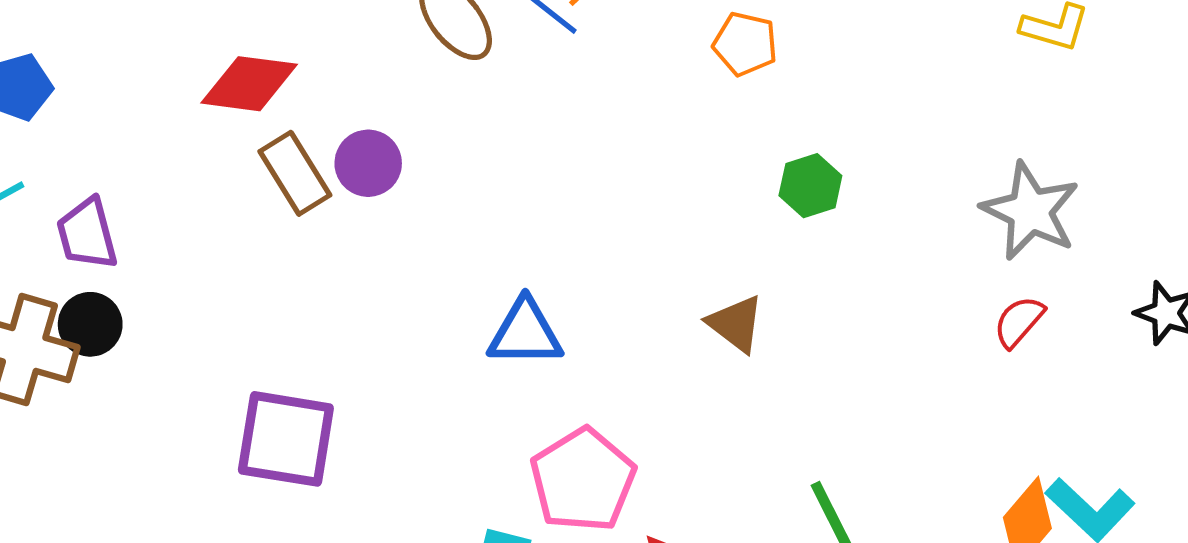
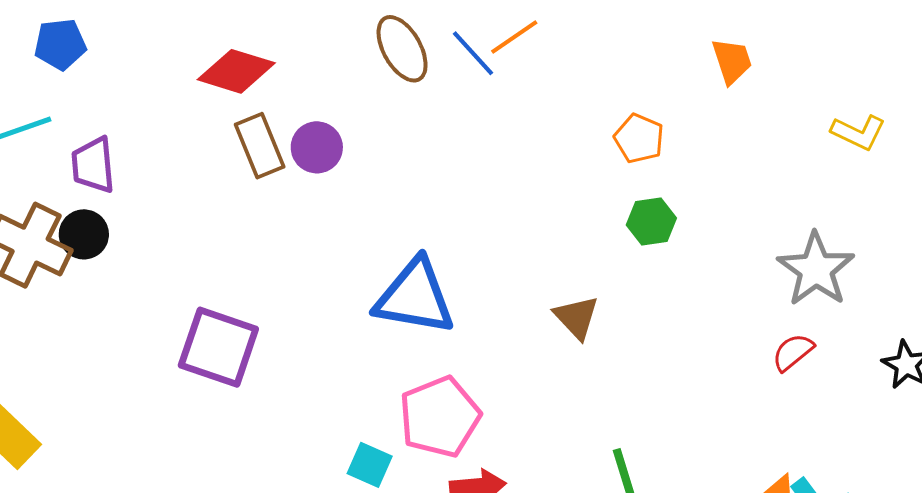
orange pentagon: (745, 44) -> (639, 138), moved
blue triangle: (525, 333) -> (415, 297), size x1.4

